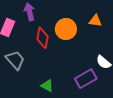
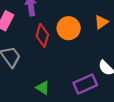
orange triangle: (95, 21) -> (101, 22), turned -48

